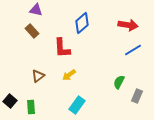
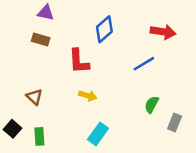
brown rectangle: (32, 31) -> (41, 39), turned -32
blue line: (133, 50) -> (144, 64), moved
yellow arrow: (69, 75) -> (88, 96), turned -128
brown triangle: (38, 76) -> (34, 97), moved, turned -40

